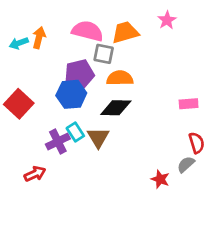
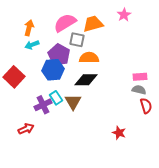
pink semicircle: (87, 31) -> (65, 23), turned -45
cyan arrow: (19, 43) -> (32, 45), moved
purple pentagon: (79, 74) -> (59, 55), turned -30
gray semicircle: (186, 164) -> (139, 90), moved, turned 56

